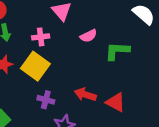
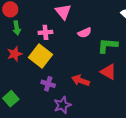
red triangle: (116, 102) -> (108, 72), moved

